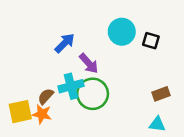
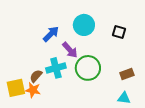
cyan circle: (122, 32) -> (84, 25), moved
green circle: (93, 94) -> (88, 68), moved

